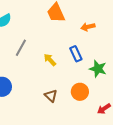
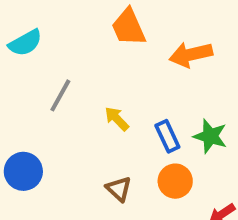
orange arrow: (88, 27) -> (191, 55), size x1.5
blue rectangle: (76, 54) -> (167, 136), moved

